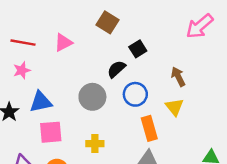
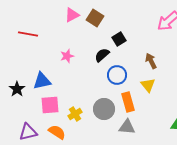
pink triangle: (63, 43) -> (72, 15), moved
pink star: (22, 70) -> (67, 56), moved
gray circle: (92, 97) -> (104, 109), moved
yellow cross: (95, 144) -> (75, 114), moved, turned -32

